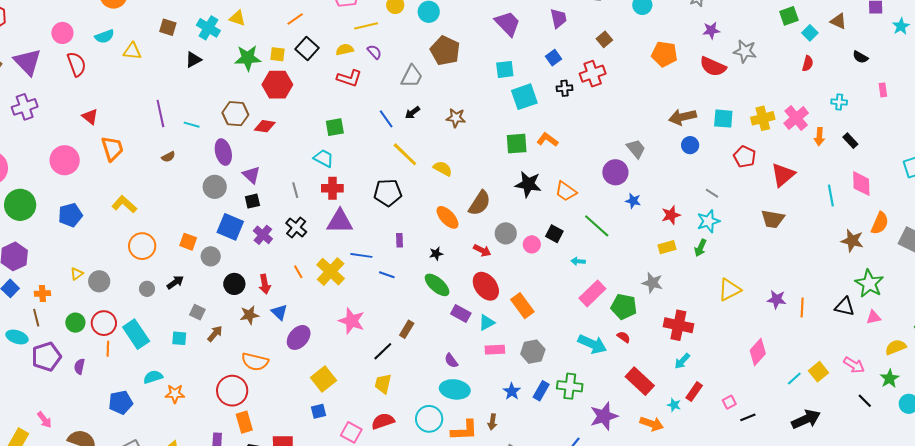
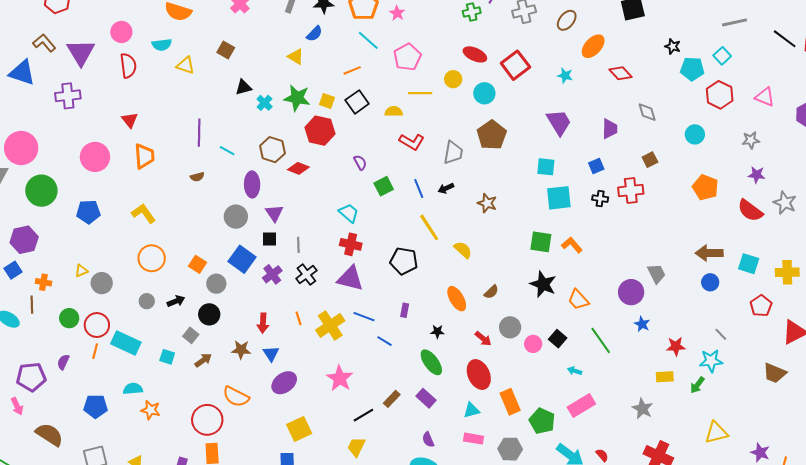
cyan cross: (208, 28) -> (265, 103), moved, size x0.7
purple semicircle: (374, 52) -> (360, 162), moved
gray trapezoid: (412, 76) -> (453, 153), turned -30
red L-shape: (349, 78) -> (412, 142), moved
green square: (335, 127) -> (384, 186), moved, turned -30
gray line: (295, 190) -> (298, 245), moved
brown semicircle: (480, 203) -> (491, 292), size x0.6
black circle: (234, 284) -> (209, 314), moved
green pentagon: (624, 307) -> (542, 421), moved
purple rectangle: (461, 313) -> (426, 398), moved
cyan rectangle: (136, 334) -> (126, 343), turned -44
purple pentagon: (46, 357) -> (31, 377), moved

